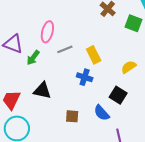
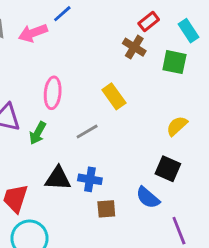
gray line: (65, 49) -> (87, 131), moved
yellow rectangle: (94, 55) -> (114, 96), moved
blue cross: (85, 77) -> (90, 179), moved

